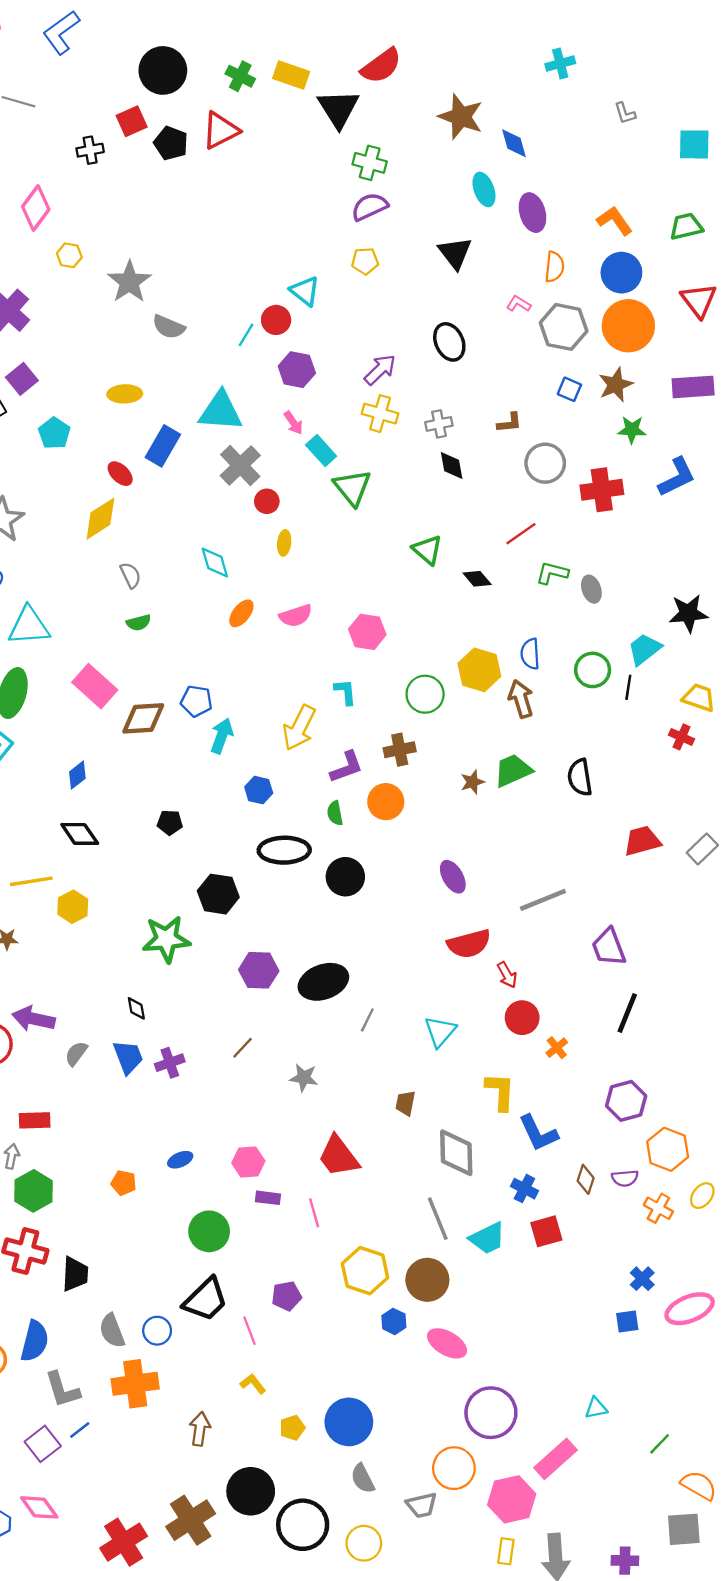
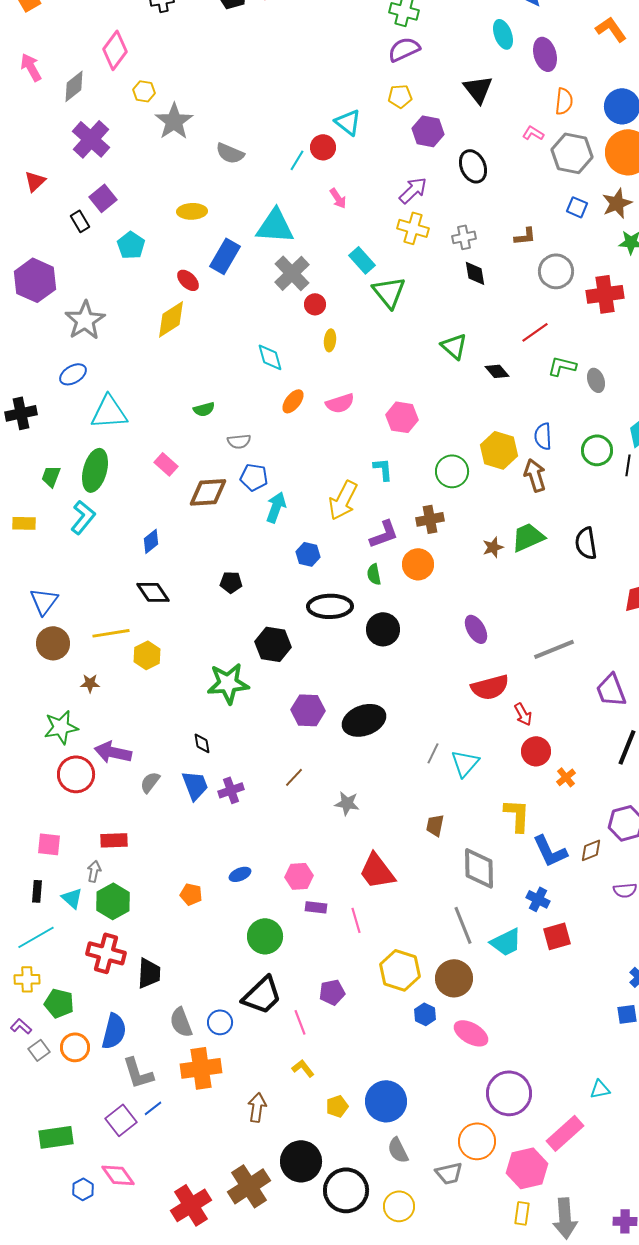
orange L-shape: (615, 221) -> (611, 29), moved
gray star: (129, 282) -> (174, 121), moved
purple hexagon: (297, 370) -> (428, 131), moved
pink arrow: (293, 423) -> (338, 198), moved
gray semicircle: (131, 575) -> (239, 441), moved, turned 110
pink rectangle: (95, 686) -> (166, 464), size x0.6
gray line: (367, 1020) -> (433, 753), moved
brown diamond: (586, 1179) -> (591, 850), moved, turned 50

